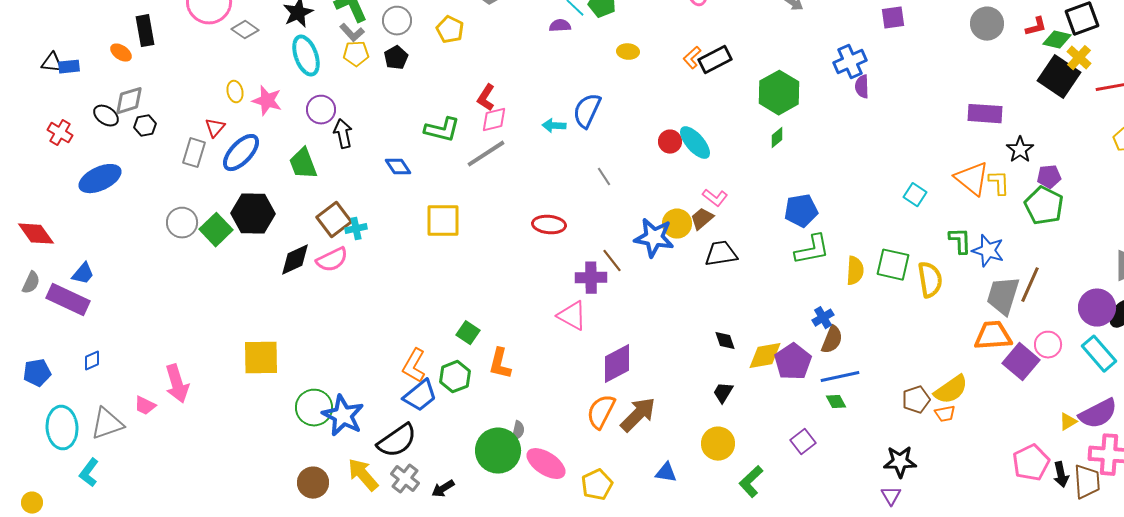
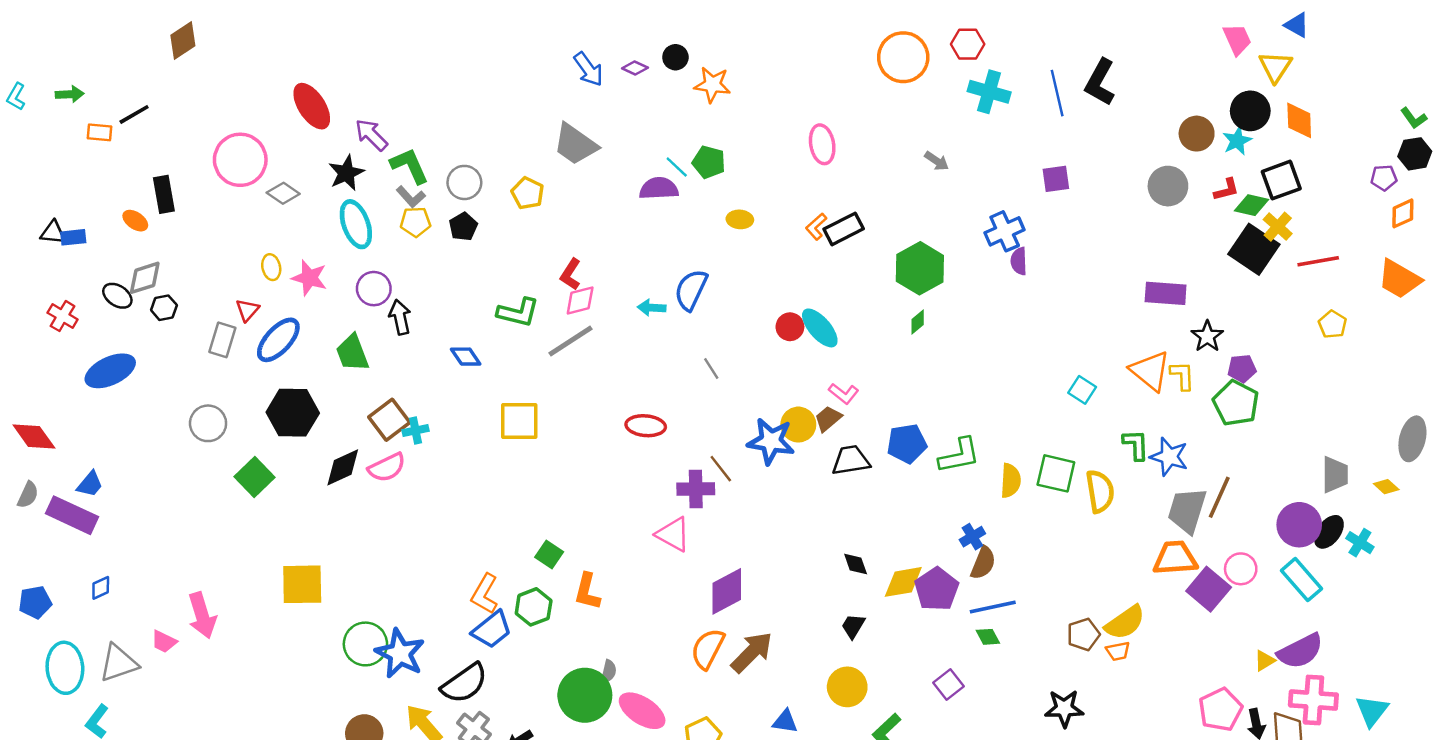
purple semicircle: (560, 26) -> (659, 188), size x1.5
blue pentagon: (801, 211) -> (907, 444), moved
green square: (216, 230) -> (255, 477), moved

